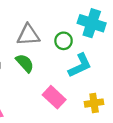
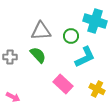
yellow cross: (94, 103) -> (97, 89), turned 35

